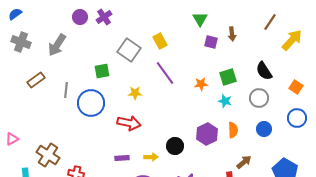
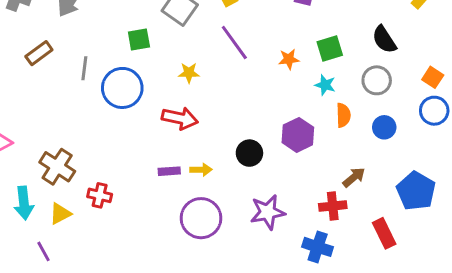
orange square: (296, 87) -> (433, 77), moved
orange semicircle: (233, 130) -> (343, 115), moved
yellow arrow: (151, 157) -> (201, 170), moved

